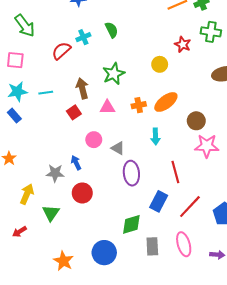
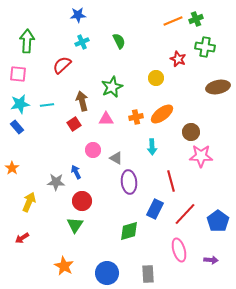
green arrow: (25, 26) -> (27, 41), turned -140
green semicircle: (112, 30) -> (119, 41), moved
cyan cross: (83, 37) -> (82, 42), moved
green triangle: (51, 213) -> (75, 225), moved
gray rectangle: (152, 246) -> (148, 274), moved
blue circle: (104, 253) -> (107, 273), moved

